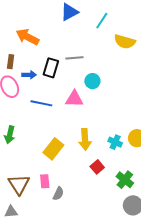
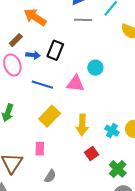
gray line: (74, 58) -> (83, 20), moved
brown rectangle: (11, 62) -> (16, 40), turned 32
yellow rectangle: (53, 149) -> (50, 116), moved
pink rectangle: (45, 181) -> (40, 149), moved

